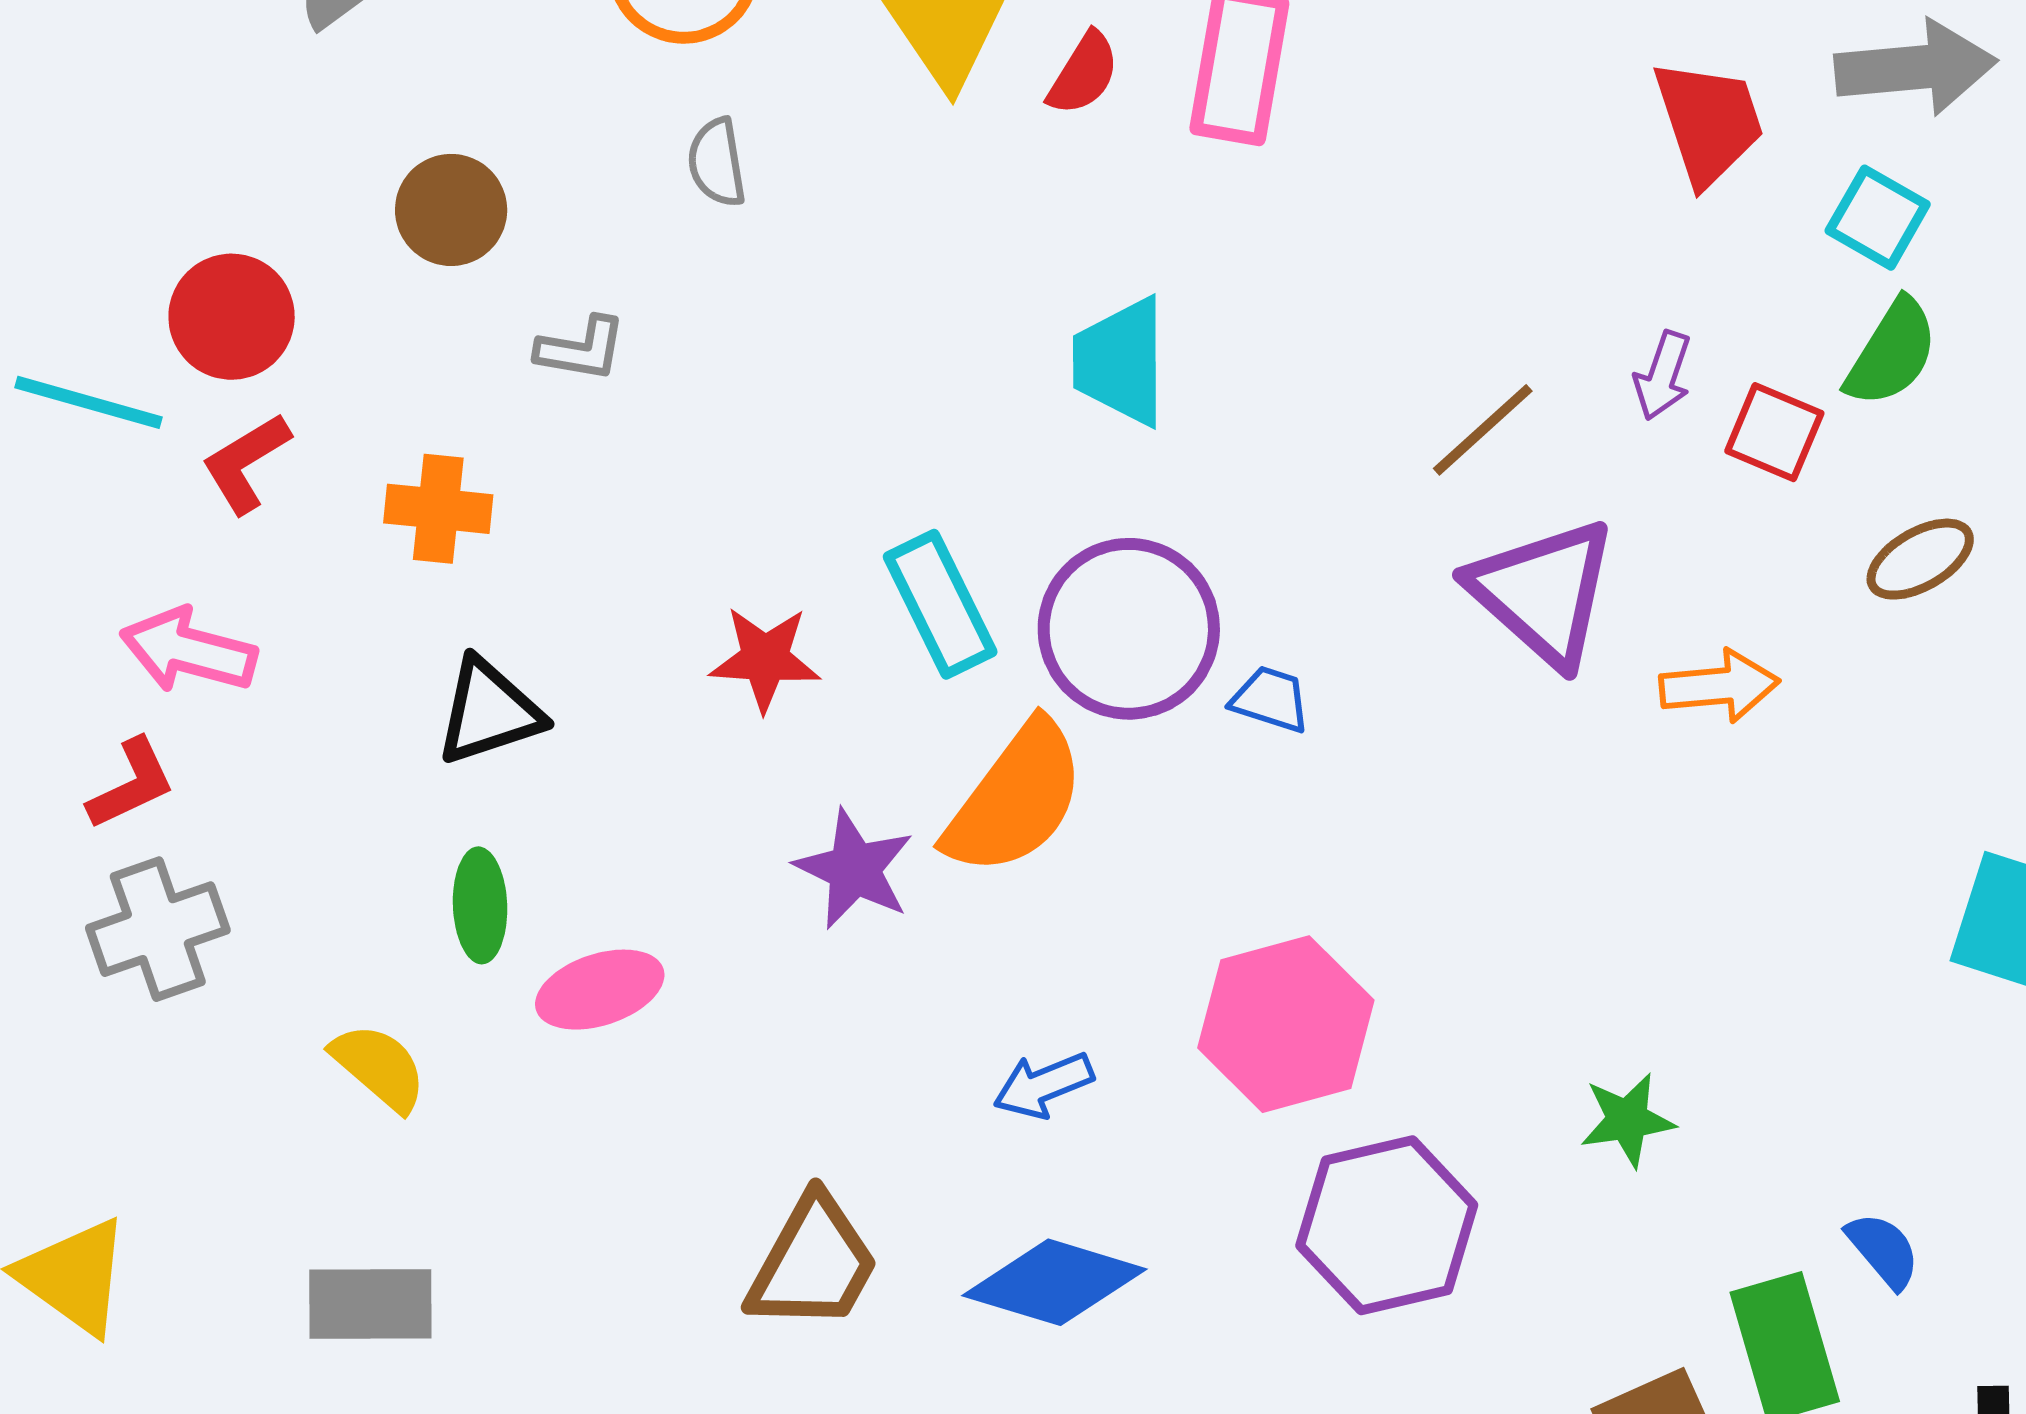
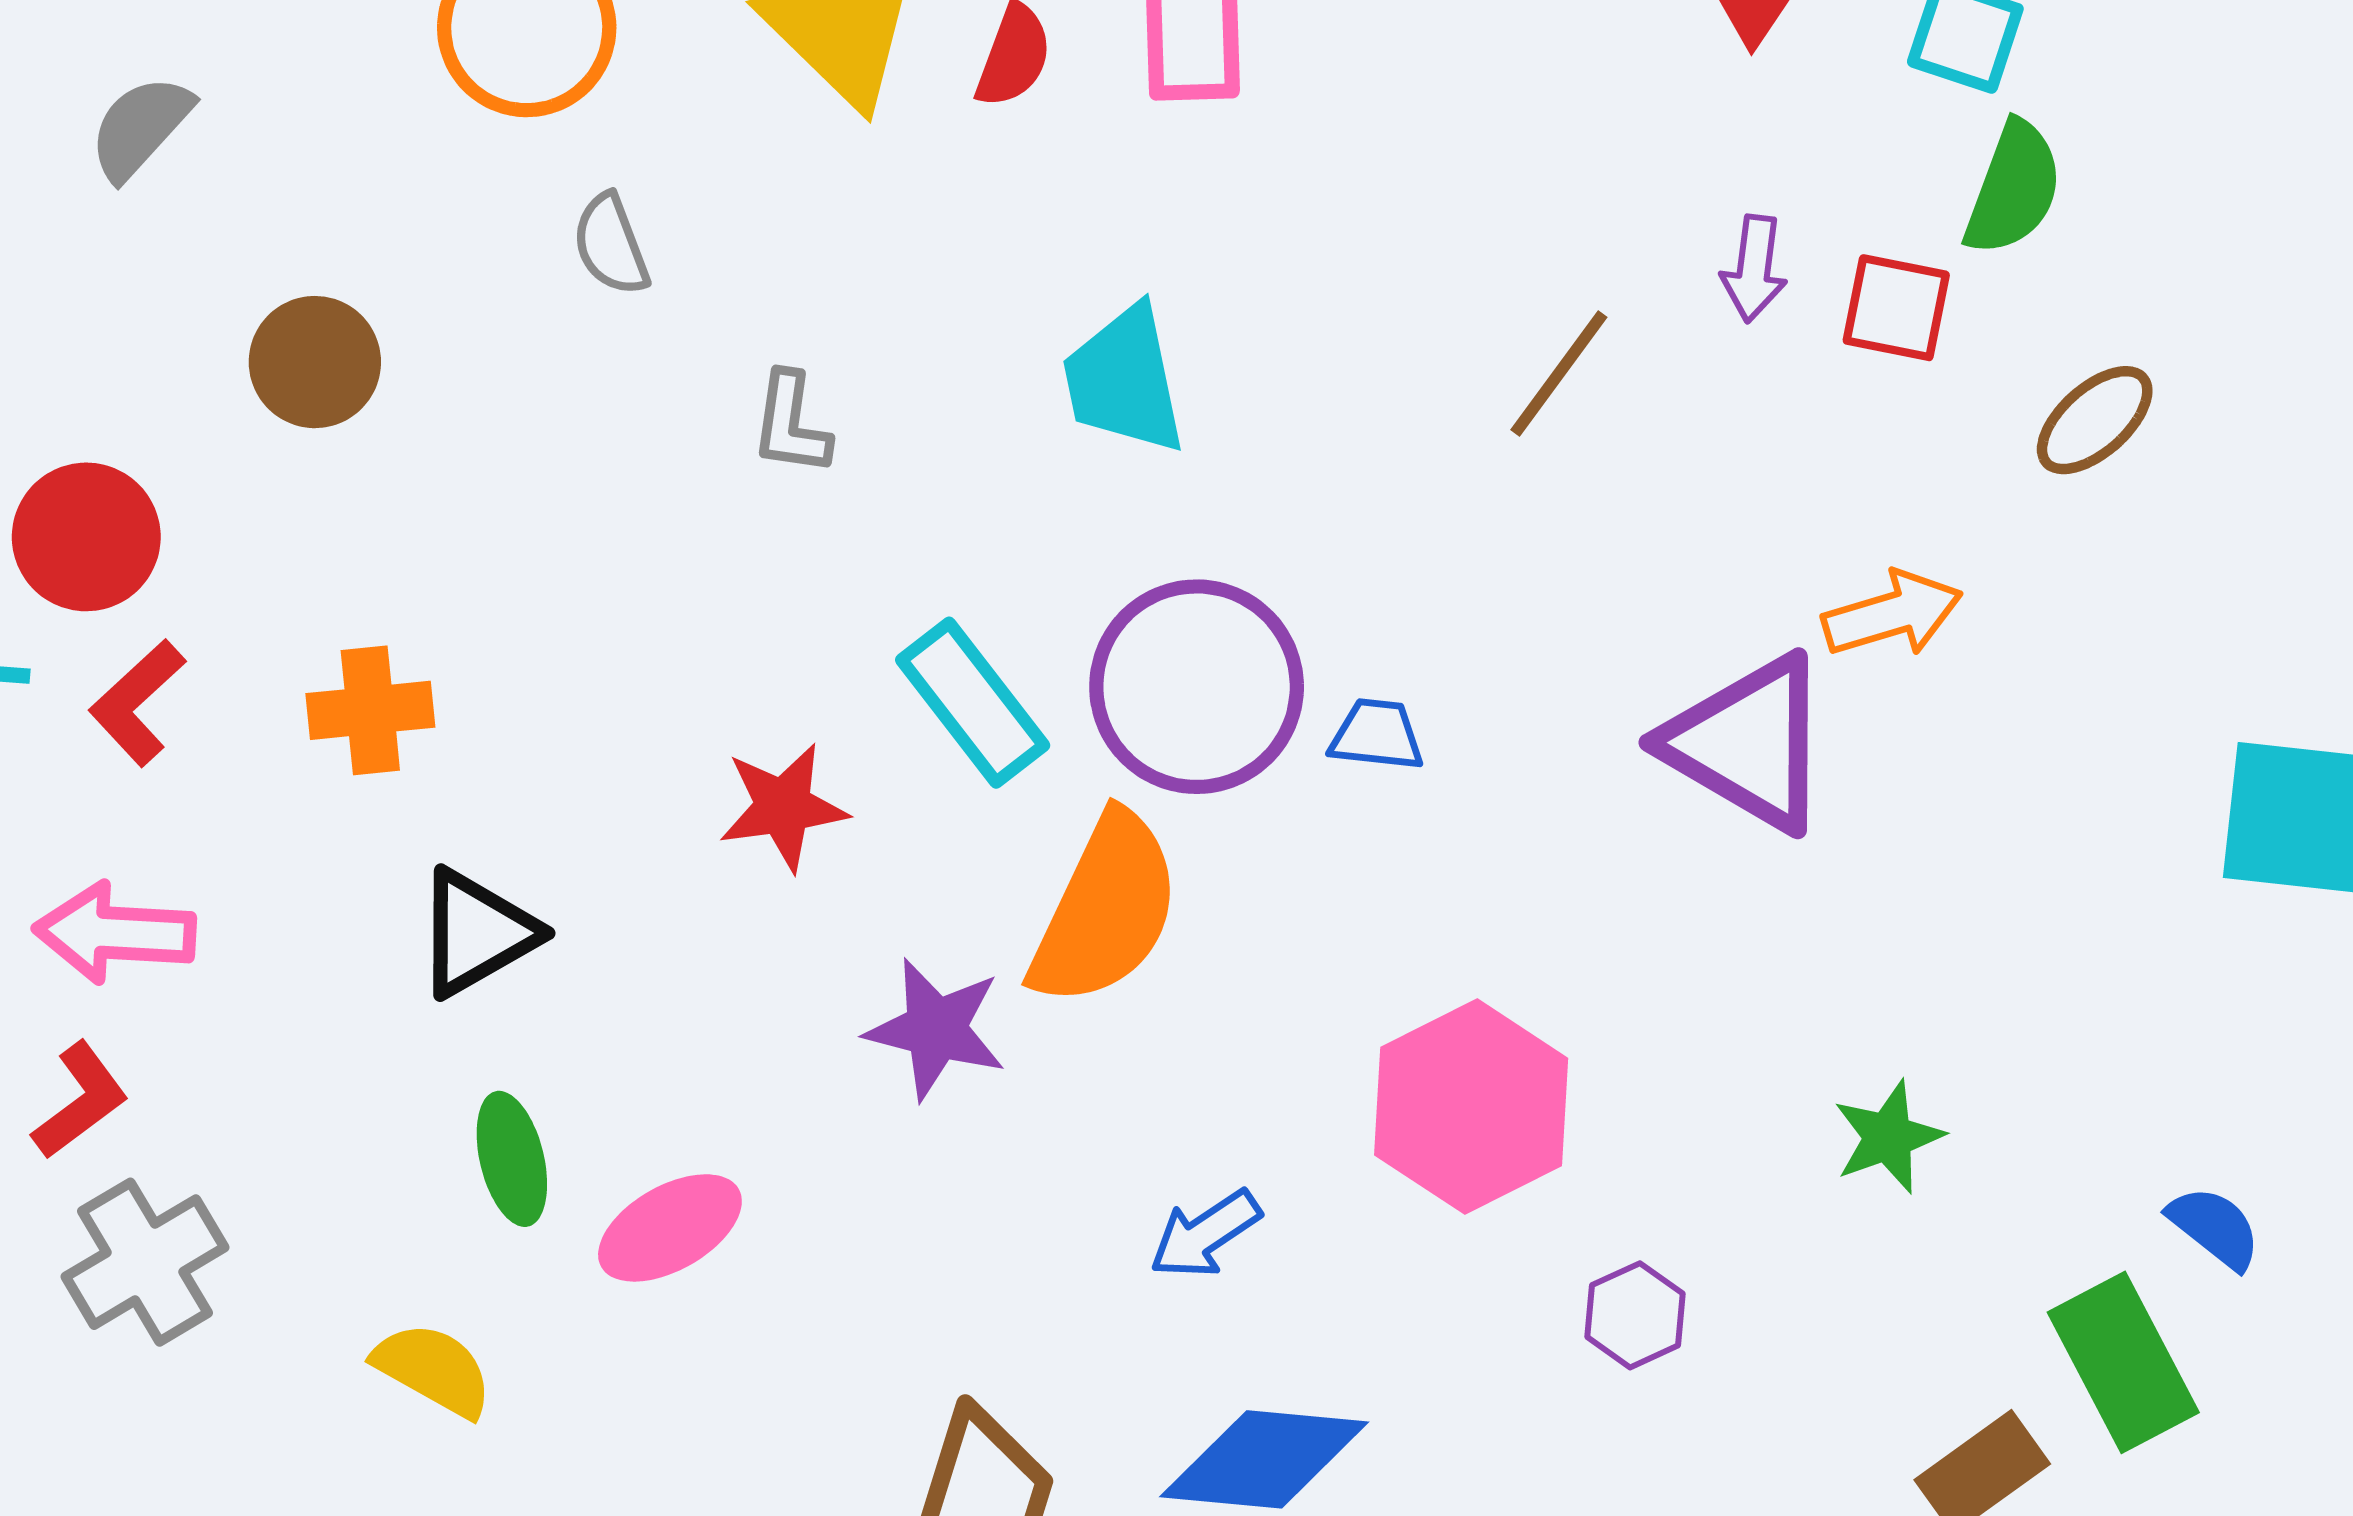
gray L-shape: (581, 349) -> (791, 424), moved, turned 100
purple triangle: (1543, 592) -> (1748, 743), moved
purple hexagon: (1387, 1225) -> (1635, 1315), size x0.5

